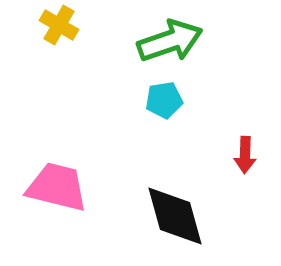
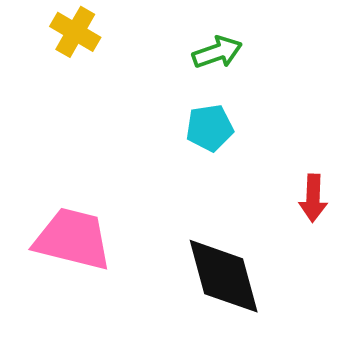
green arrow: (170, 41) -> (217, 52), size x0.6

